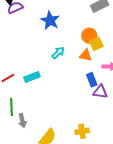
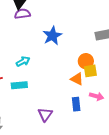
cyan arrow: (58, 53) -> (23, 61), moved
purple triangle: (100, 92) -> (45, 114), moved, turned 42

